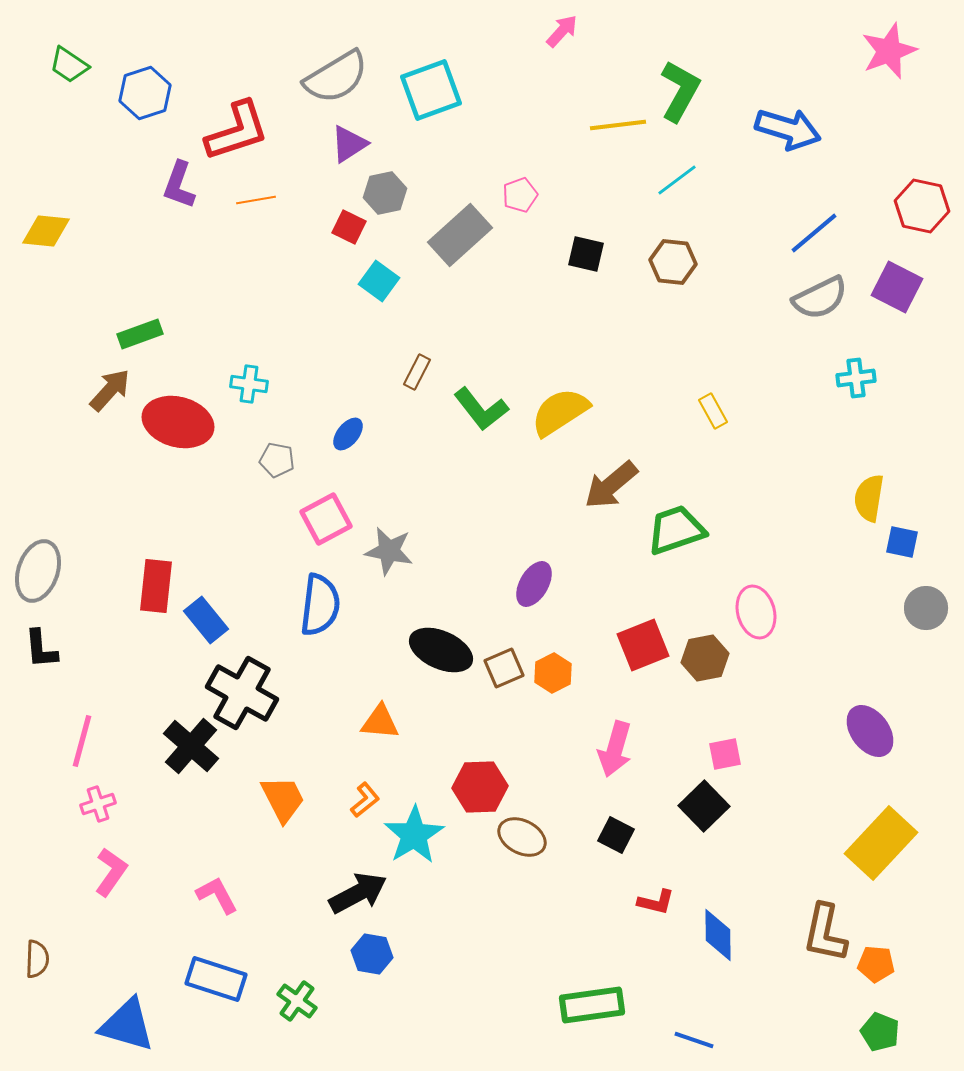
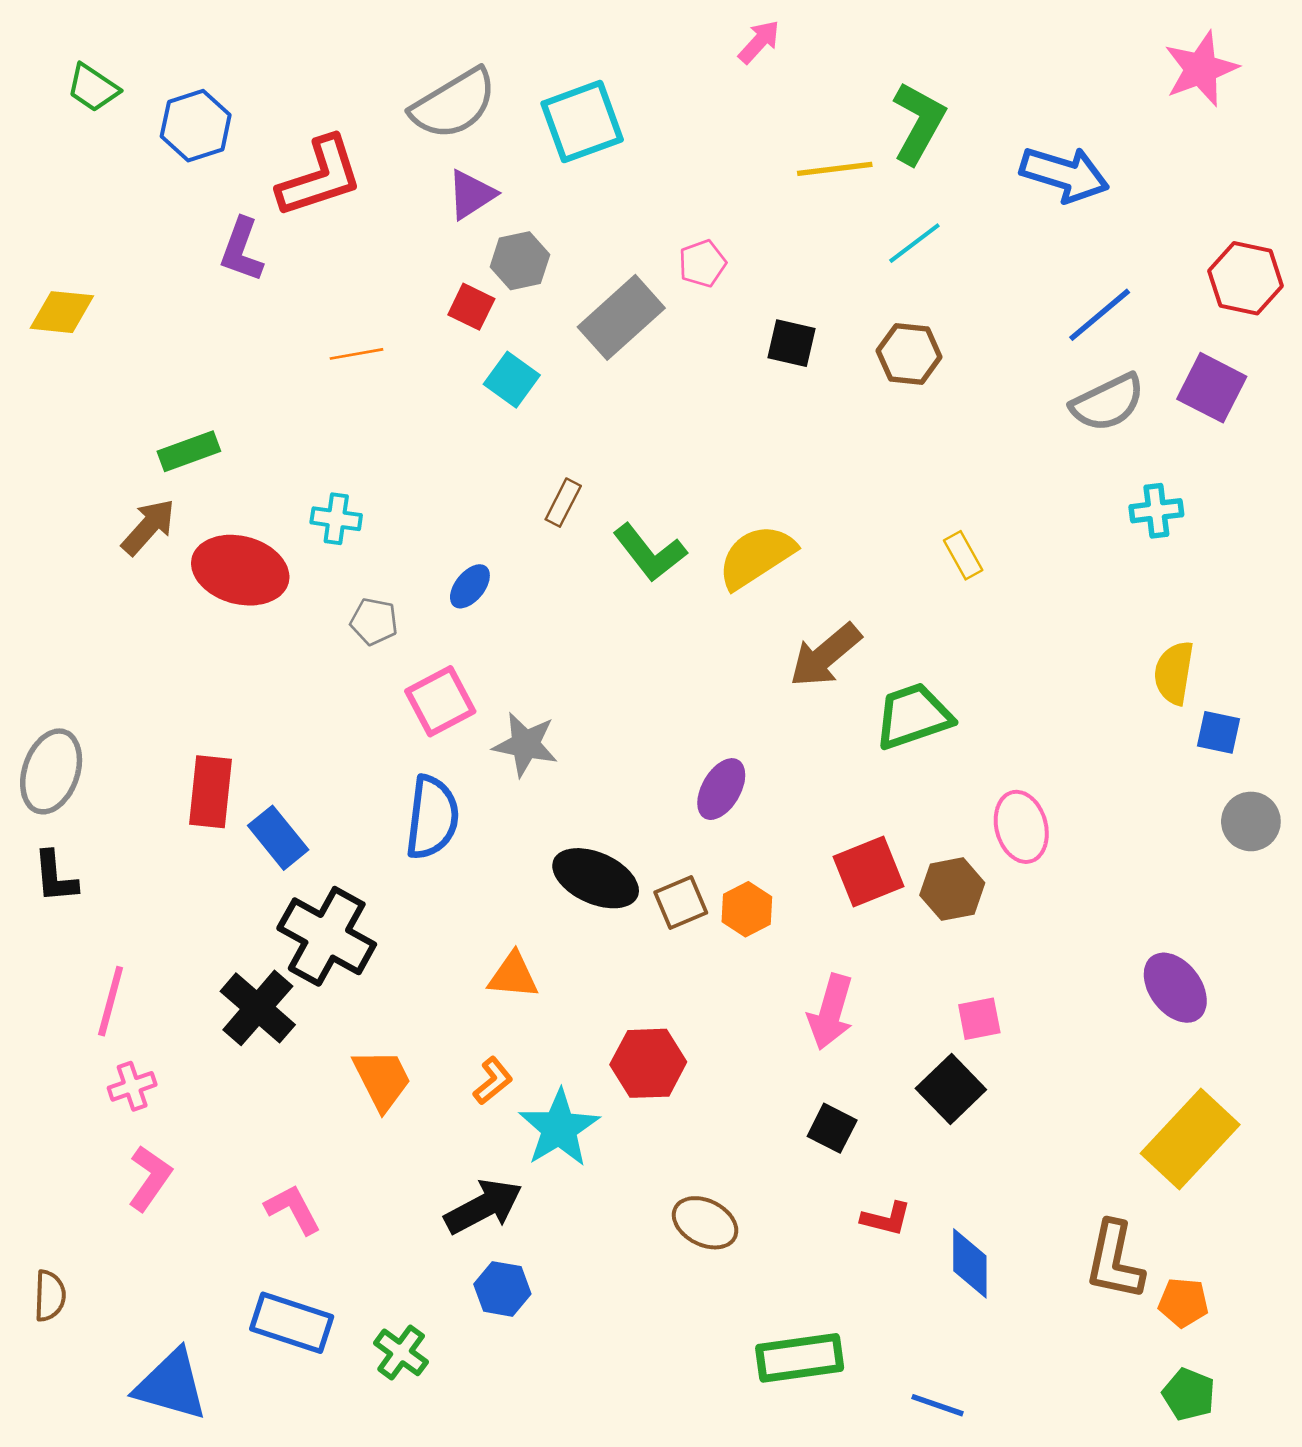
orange line: (256, 200) -> (356, 354), moved
brown ellipse: (522, 837) -> (705, 1223), moved

